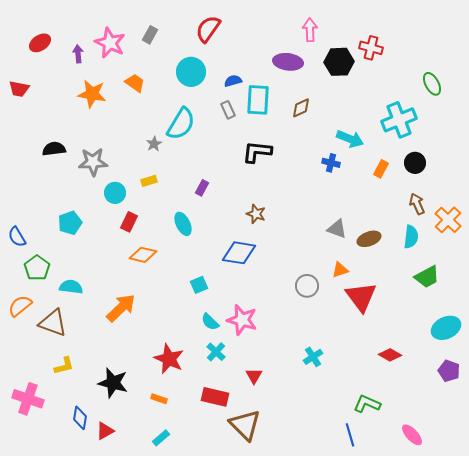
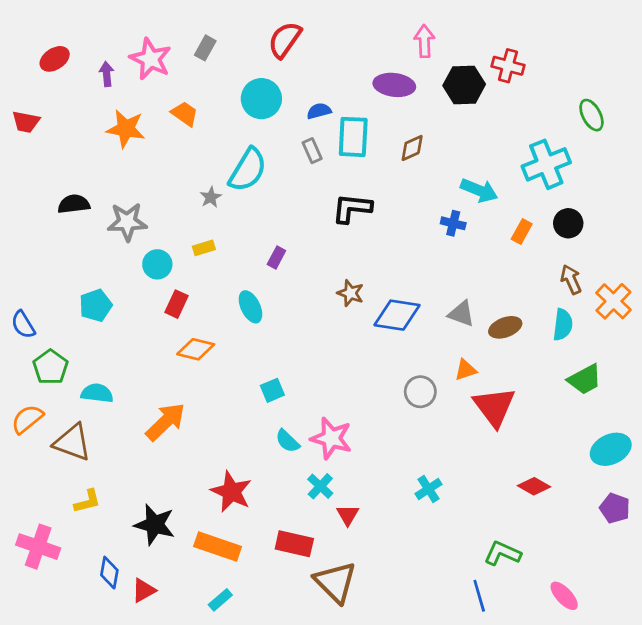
blue diamond: (239, 253) -> (397, 315), moved
cyan cross: (216, 352) -> (320, 486), moved
orange rectangle: (159, 399) -> (218, 547), size x2.0

